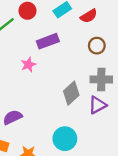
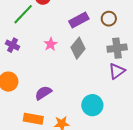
purple rectangle: (48, 41) -> (79, 20), moved
gray diamond: (71, 93) -> (78, 48), moved

